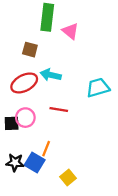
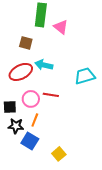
pink circle: (25, 118) -> (31, 99), moved
orange line: (46, 149) -> (35, 120), moved
black star: (15, 162) -> (16, 126), moved

